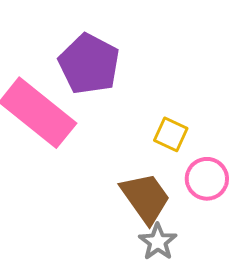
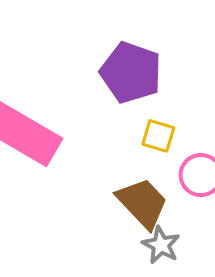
purple pentagon: (89, 64) -> (131, 72), moved

